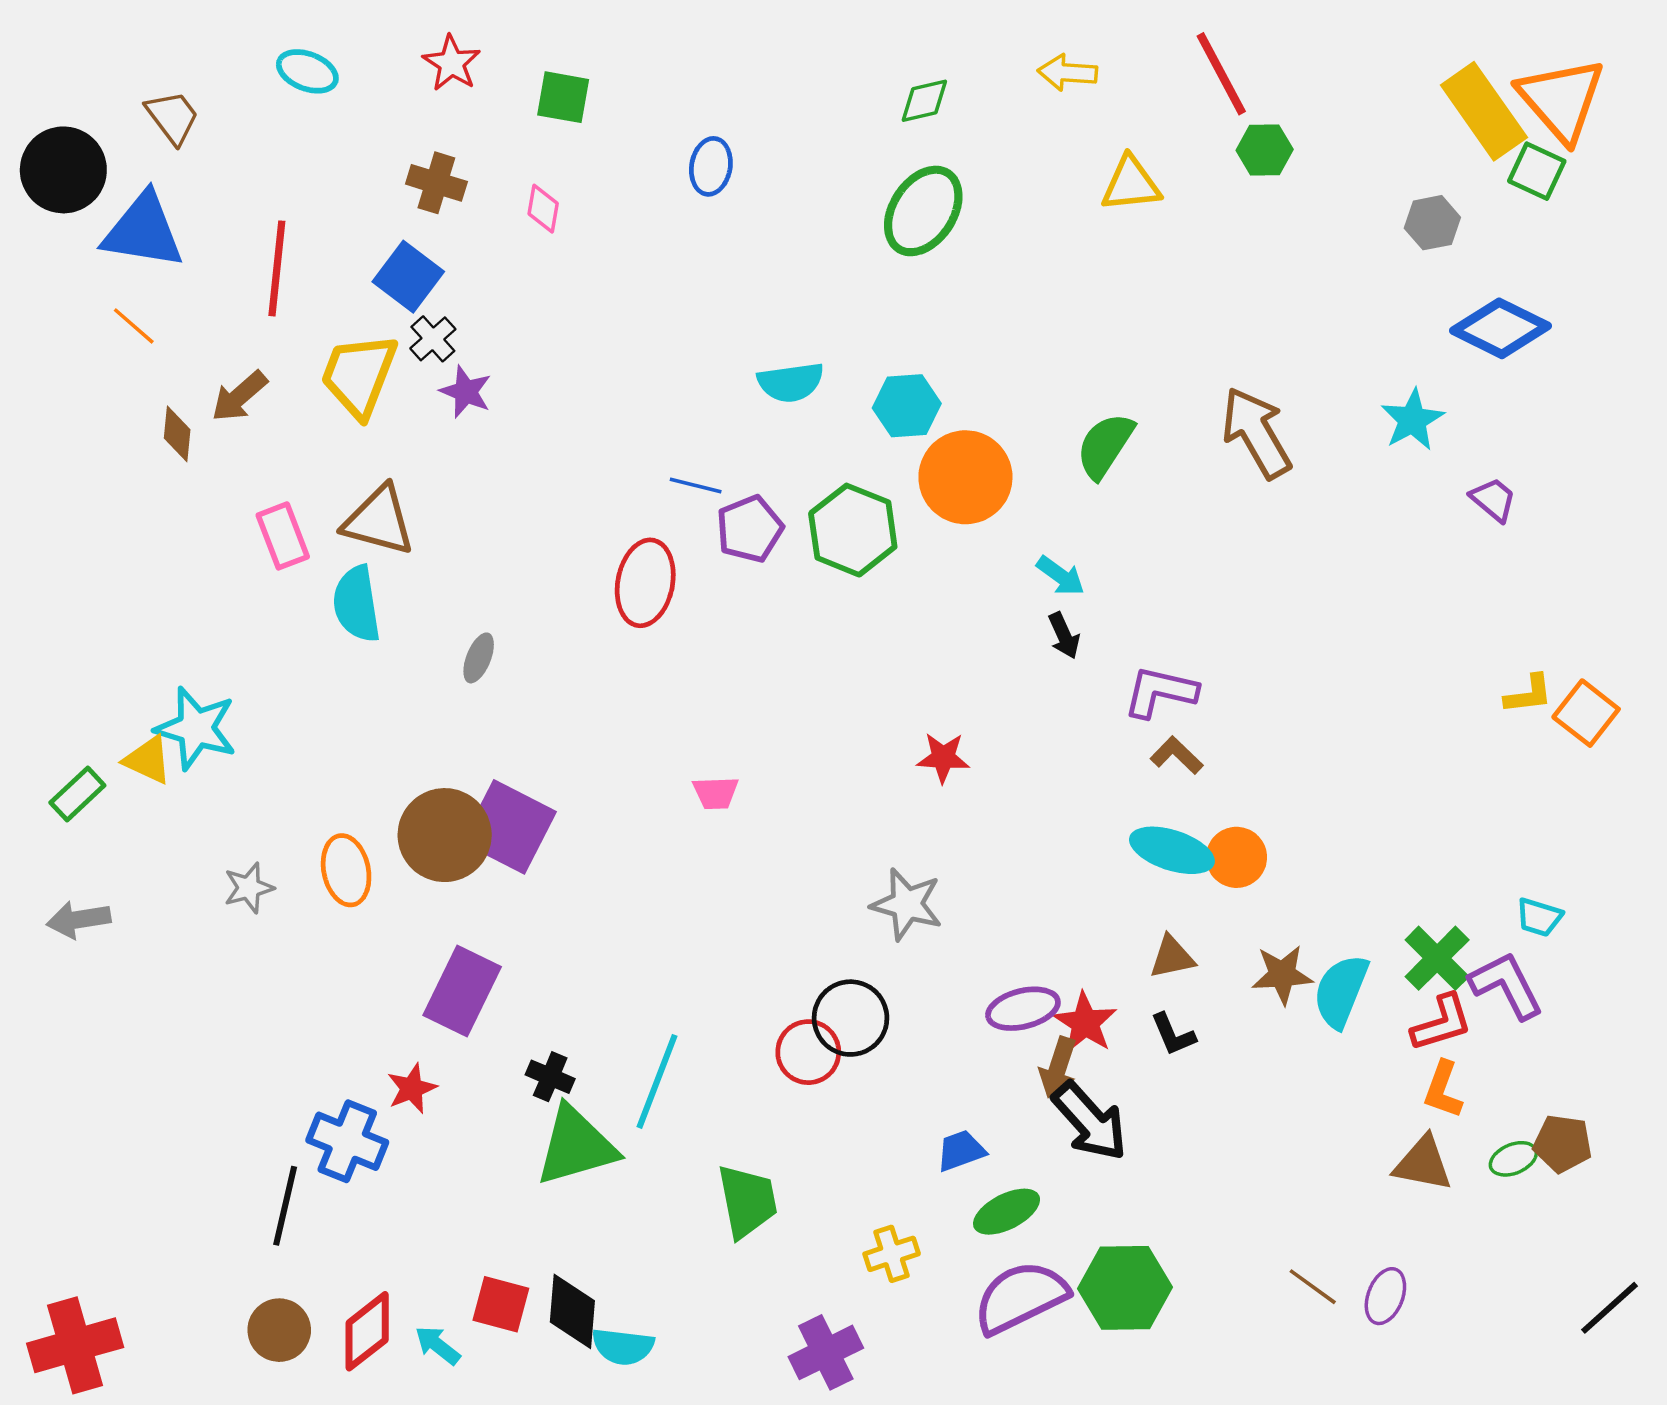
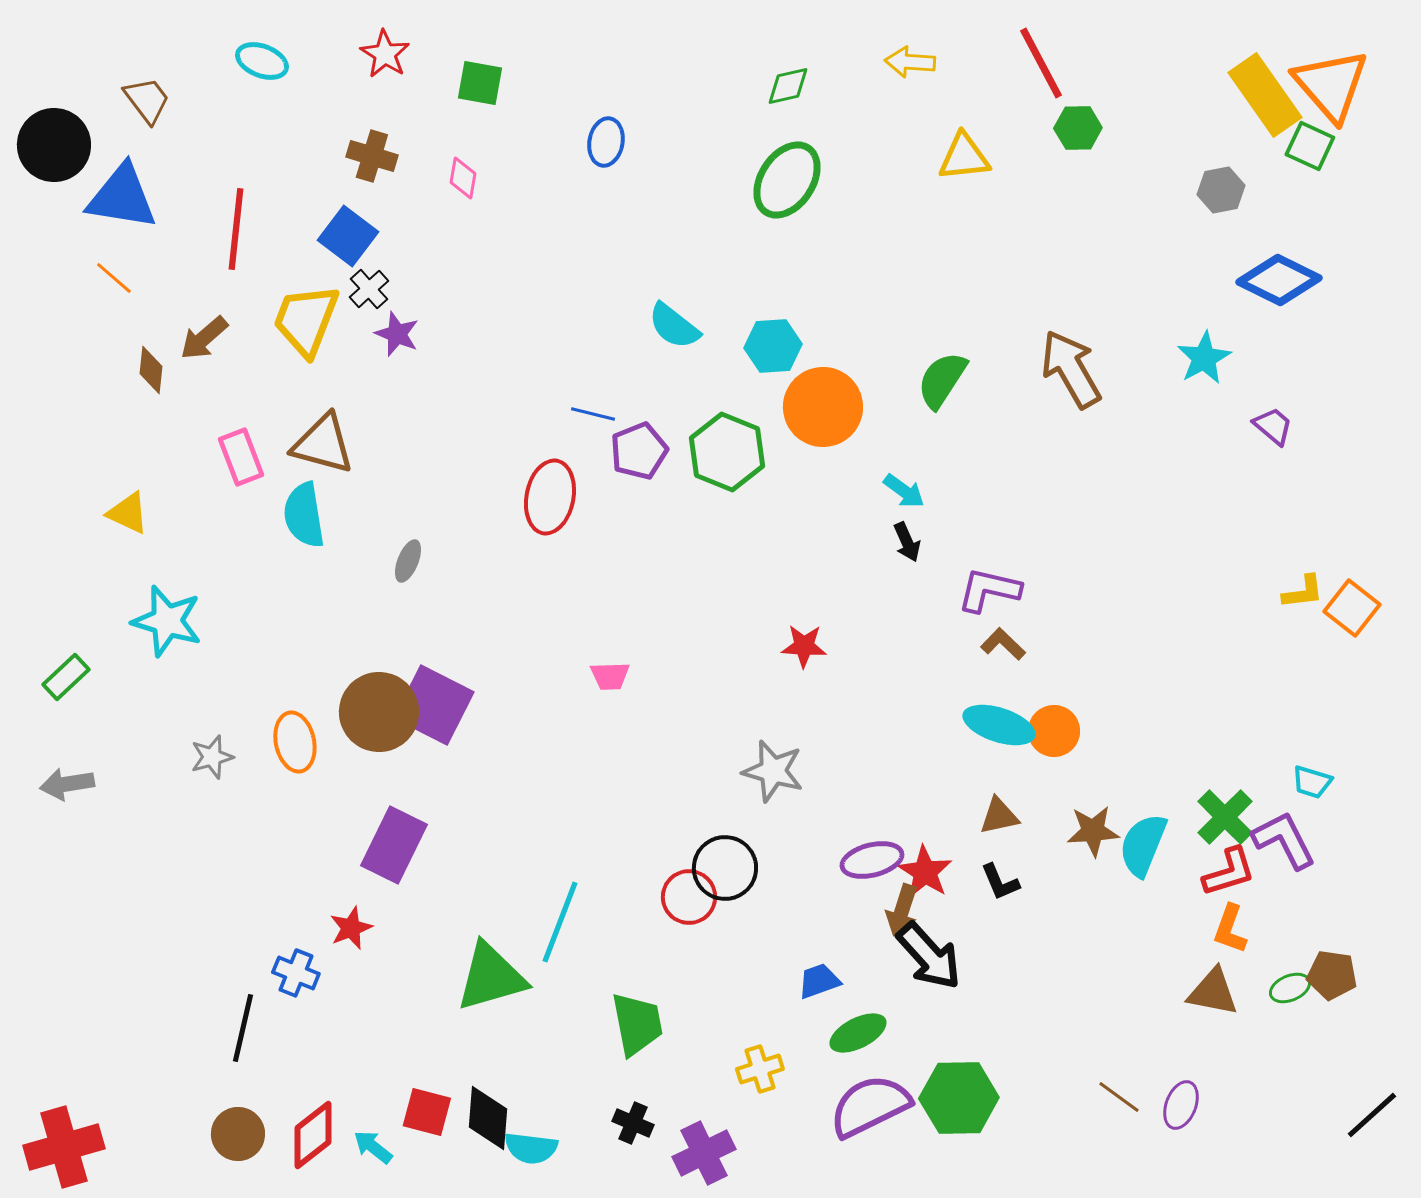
cyan semicircle: (791, 382) -> (674, 326), turned 46
yellow triangle: (148, 760) -> (128, 513), moved
black cross: (550, 1077) -> (633, 1123), moved
blue cross: (347, 1141) -> (296, 973), size x0.7

